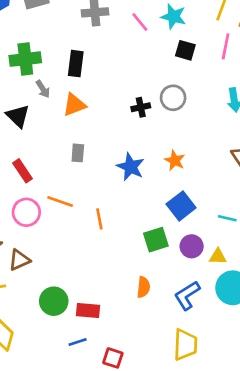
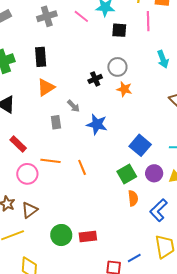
gray arrow: (43, 89) -> (73, 106), moved
orange star: (175, 160) -> (124, 89), moved
orange semicircle: (143, 287) -> (133, 198), moved
blue line: (78, 342) -> (134, 258), moved

